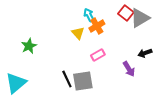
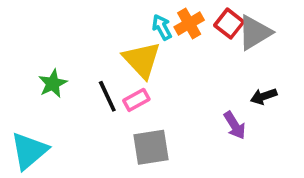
orange cross: (97, 26) -> (189, 24), moved
yellow triangle: (78, 33) -> (142, 60), size x1.6
pink rectangle: (98, 55) -> (136, 100), moved
black line: (67, 79) -> (107, 96), moved

